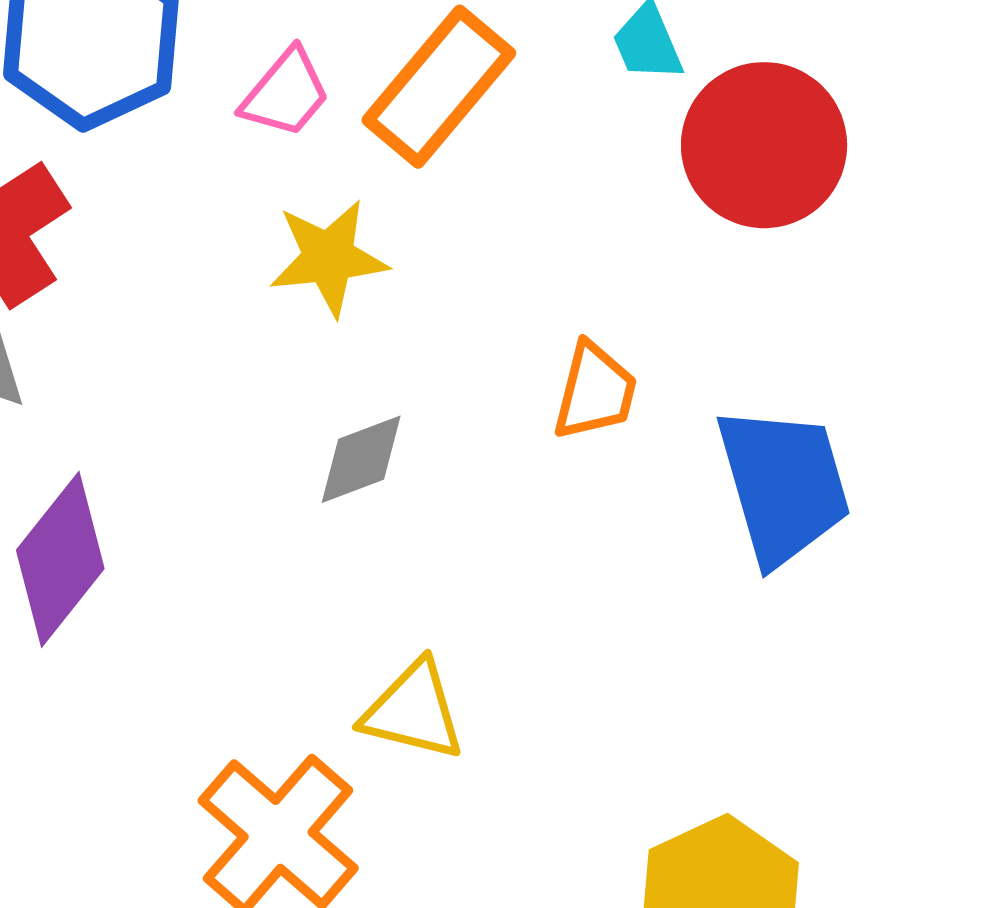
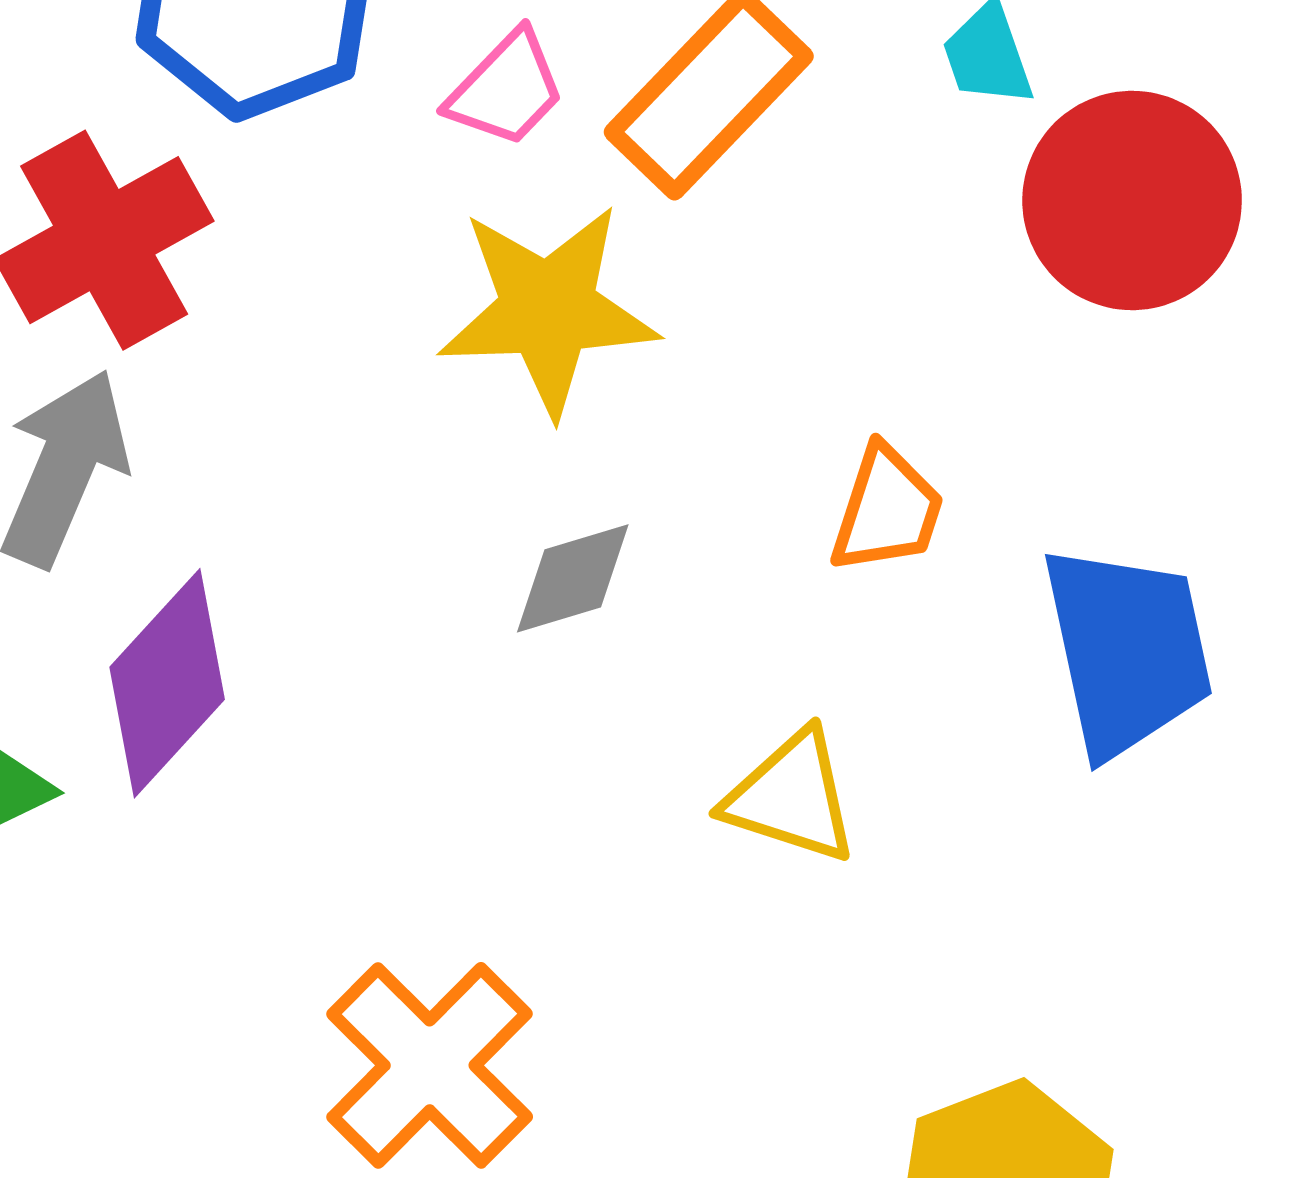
yellow star: (329, 258) -> (548, 310), size x1.4
yellow triangle: (413, 711) -> (791, 797), moved

